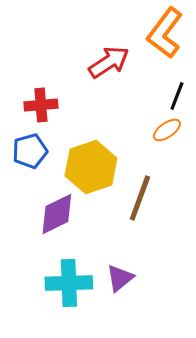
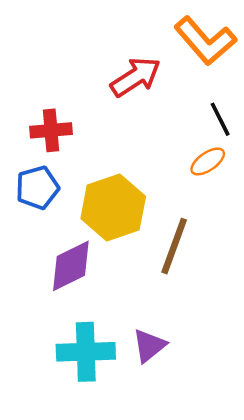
orange L-shape: (165, 33) -> (205, 41), turned -78
black line: (177, 96) -> (220, 119), turned -48

